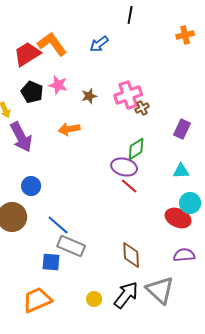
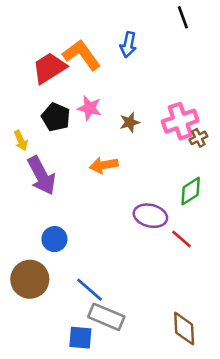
black line: (130, 15) -> (183, 17), turned -30
blue arrow: (99, 44) -> (128, 45), moved, turned -42
purple ellipse: (124, 167) -> (150, 216), moved

